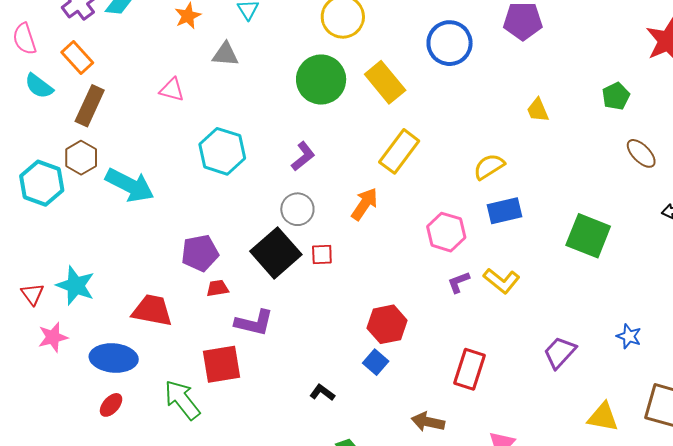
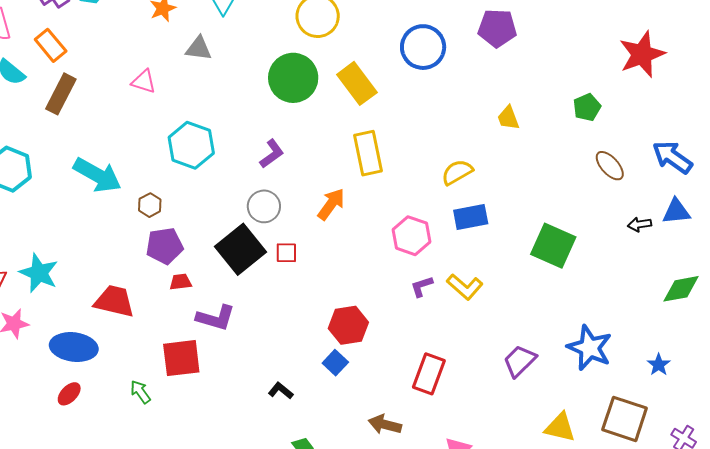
yellow rectangle: (399, 151) -> (368, 153), turned -51
brown hexagon: (81, 158) -> (150, 205), moved, size x0.7
blue star: (629, 336) -> (590, 348), size x1.8
green arrow: (182, 400) -> (140, 392), size x0.6

